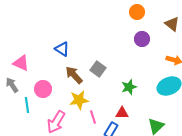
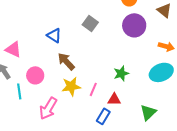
purple circle: (142, 39) -> (134, 25), size x1.5
gray square: (98, 69) -> (90, 23), moved
pink line: (93, 117) -> (93, 89), moved, turned 40

